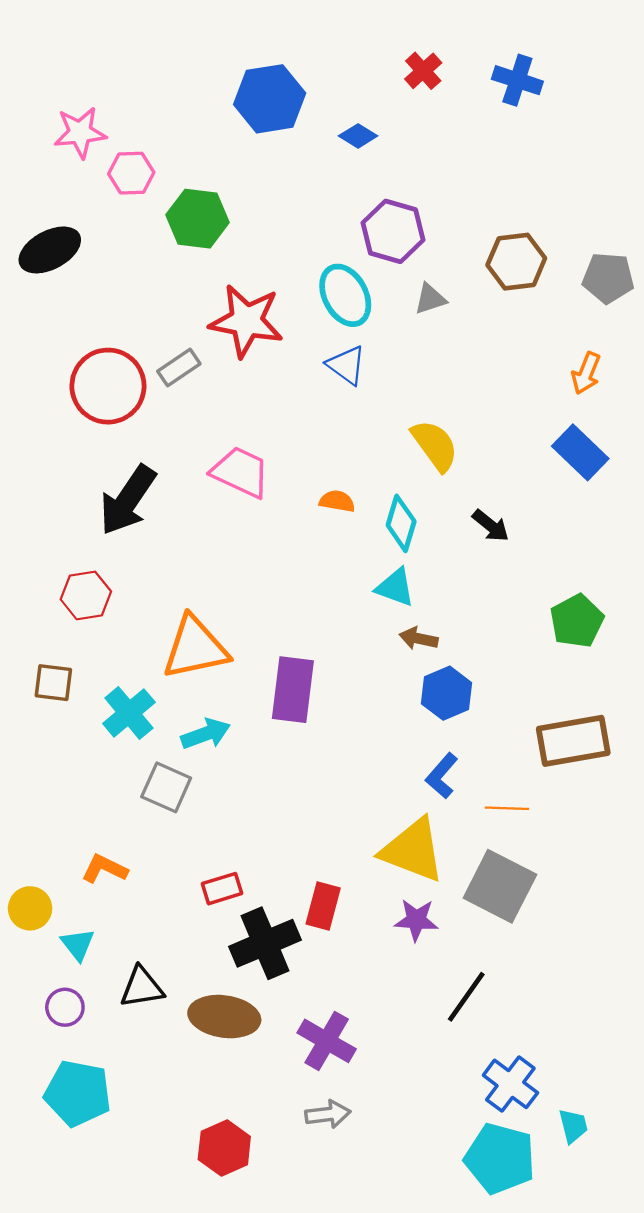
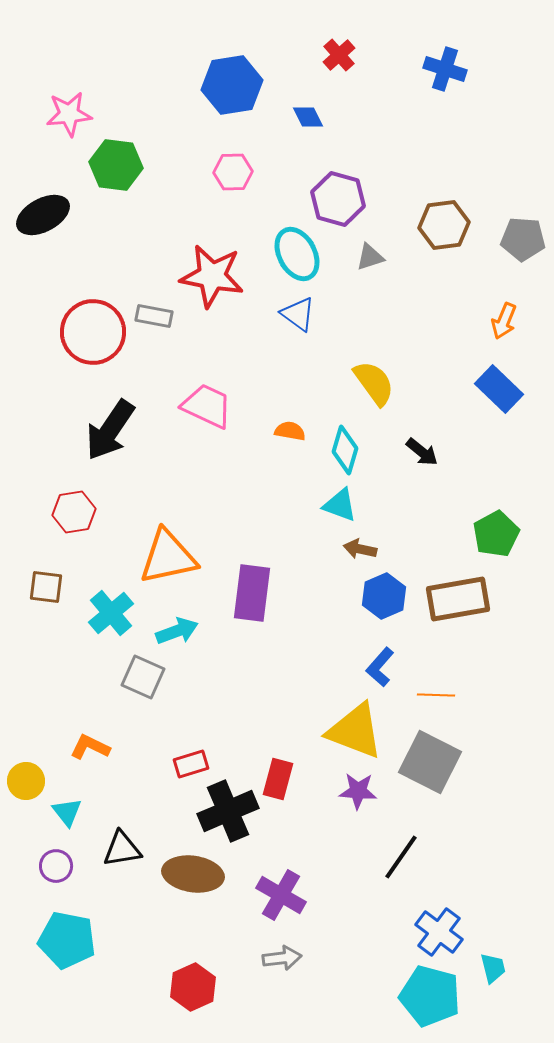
red cross: (423, 71) -> (339, 55), moved
blue diamond: (358, 136) -> (308, 117), turned 32
pink hexagon: (131, 173) -> (233, 172), moved
green hexagon: (198, 219) -> (116, 165), moved
gray rectangle: (179, 367) -> (154, 316), turned 45
brown rectangle: (573, 741) -> (458, 599), moved

